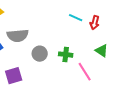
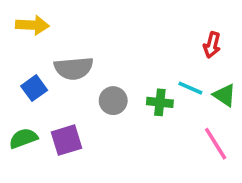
cyan line: (76, 18) -> (190, 88), moved
pink line: (85, 72) -> (216, 144), moved

